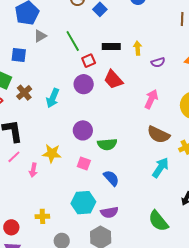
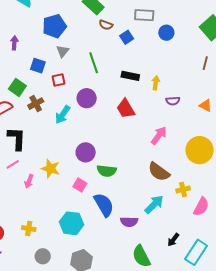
gray triangle: (40, 36) -> (63, 51), turned -32
red square: (89, 61) -> (58, 80), moved
purple circle: (84, 84) -> (87, 98), moved
blue semicircle: (111, 178) -> (104, 205), size x1.4
purple semicircle: (109, 212) -> (129, 222), moved

